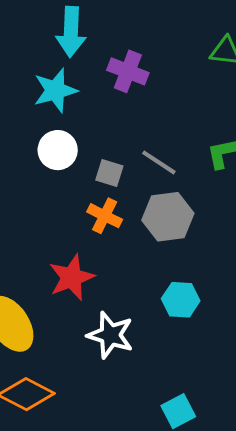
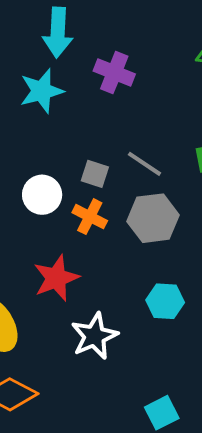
white circle: (58, 150) -> (42, 195), moved
white star: (110, 335) -> (94, 336), turned 30

